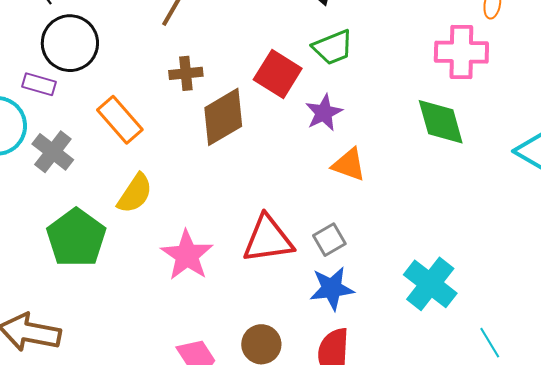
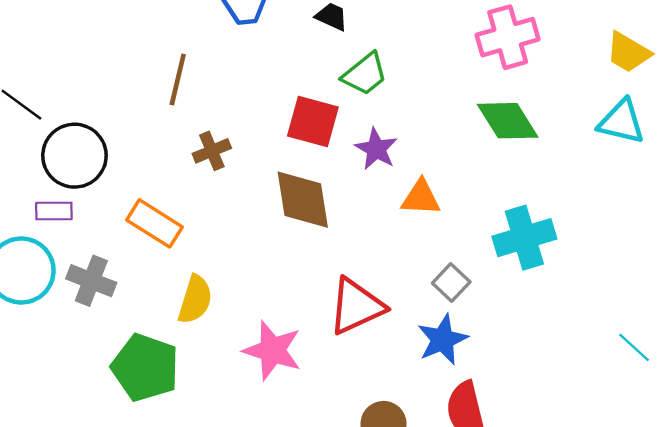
brown diamond: (223, 117) -> (303, 200), moved, turned -52
gray square: (329, 240) -> (451, 282), moved
cyan cross: (430, 284) -> (524, 238), moved, turned -38

